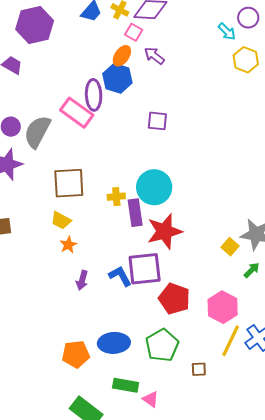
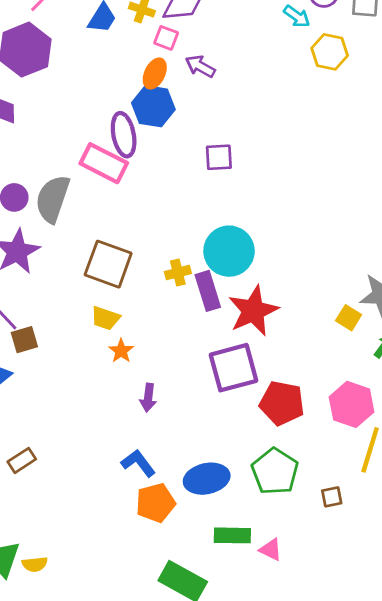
brown square: (69, 183) -> (108, 264), turned 32
blue L-shape: (120, 276) -> (138, 463), moved

